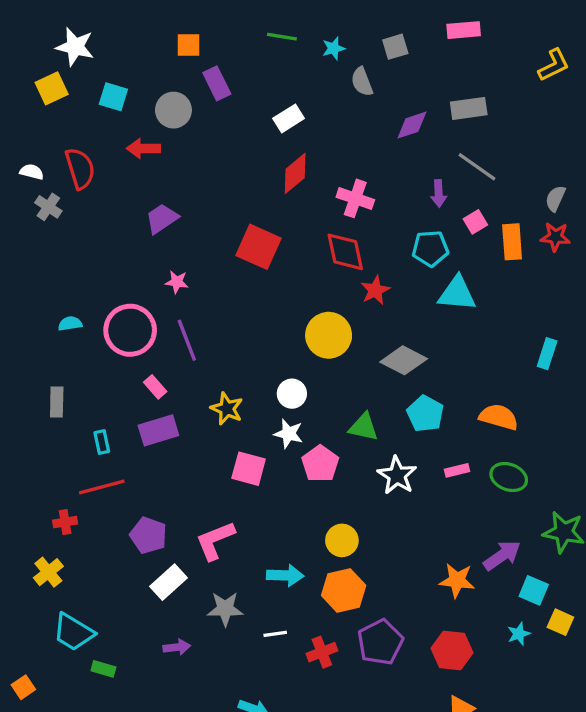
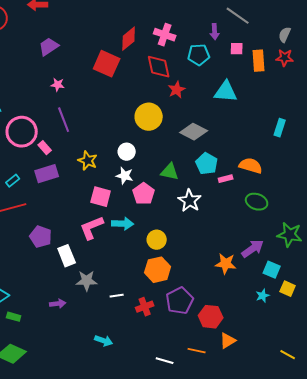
red diamond: (295, 173) -> (129, 39), moved
pink square: (475, 222) -> (237, 49), turned 32
cyan pentagon: (430, 249) -> (199, 55), moved
pink circle: (130, 330) -> (22, 132), moved
cyan rectangle: (102, 442) -> (13, 181), turned 64
pink rectangle: (457, 470) -> (226, 179), moved
pink L-shape: (215, 540) -> (92, 228), moved
cyan arrow: (285, 575) -> (123, 224), moved
white rectangle: (168, 582) -> (67, 256), moved, turned -70
red hexagon: (452, 650) -> (211, 317), moved

